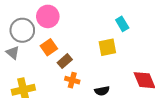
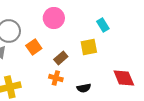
pink circle: (48, 16) -> (54, 18), moved
brown rectangle: (65, 61) -> (61, 58), moved

